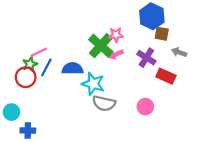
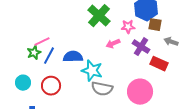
pink star: (116, 35) -> (128, 27), moved
green cross: (101, 46) -> (99, 16), moved
red circle: (26, 77) -> (51, 86), moved
pink circle: (145, 107) -> (140, 92), size x1.6
cyan circle: (12, 112) -> (23, 83), moved

